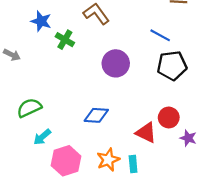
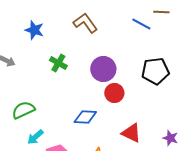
blue line: (160, 35) -> (141, 24), moved
green cross: (65, 40) -> (58, 63), moved
red circle: (169, 118) -> (114, 93), moved

